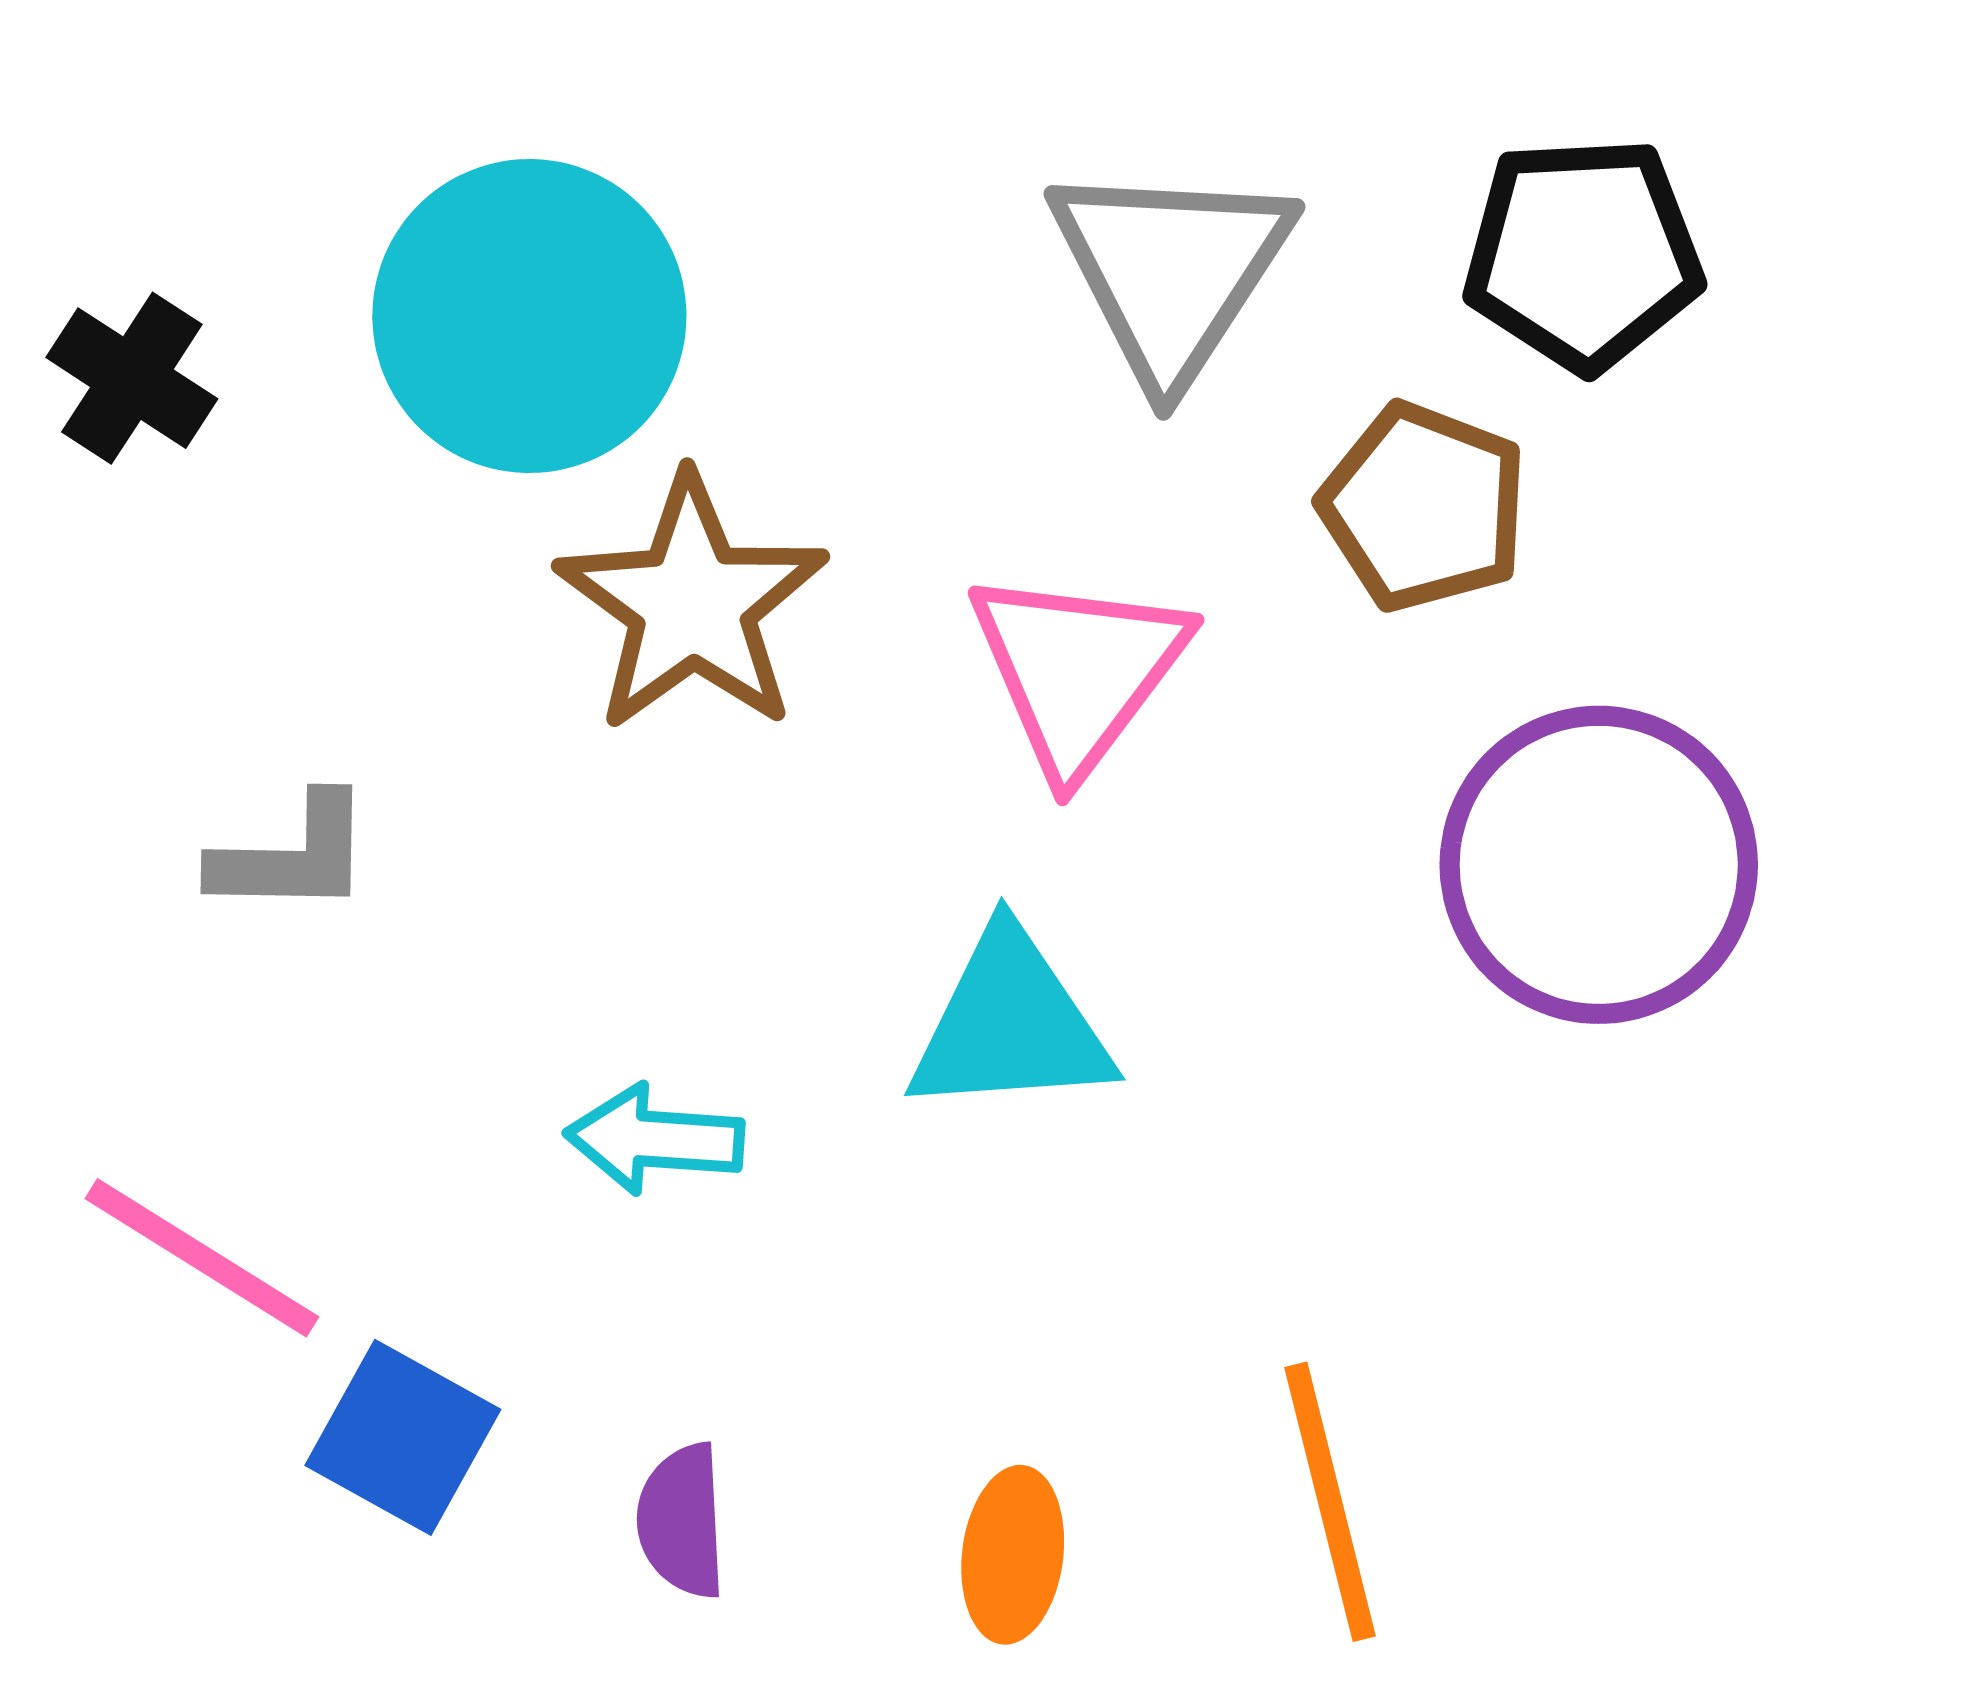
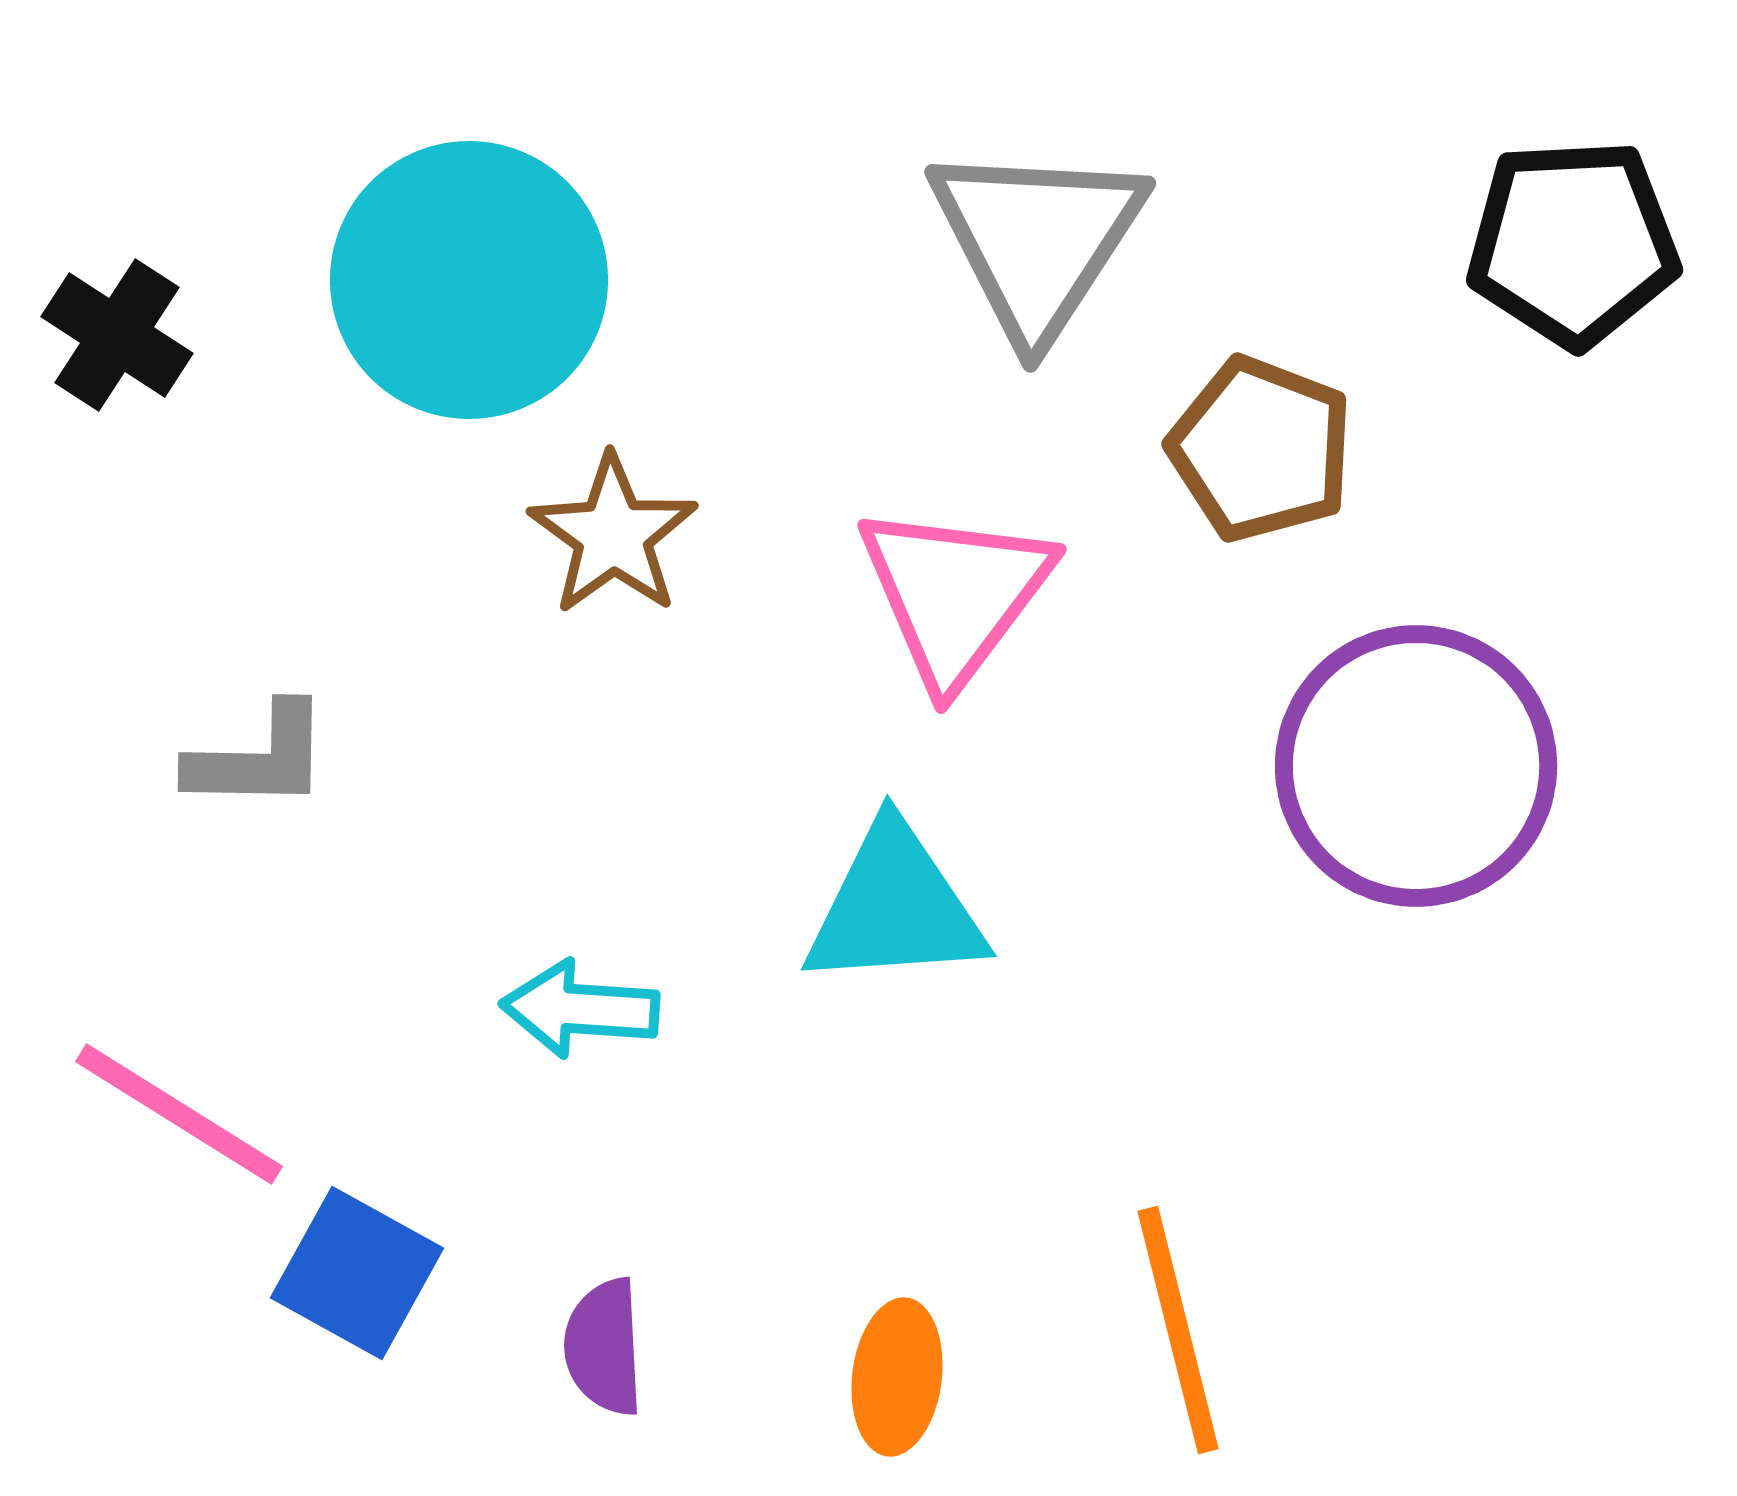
black pentagon: (1583, 254) -> (1573, 243), moved
brown star: (692, 604) -> (613, 535), size x0.7

